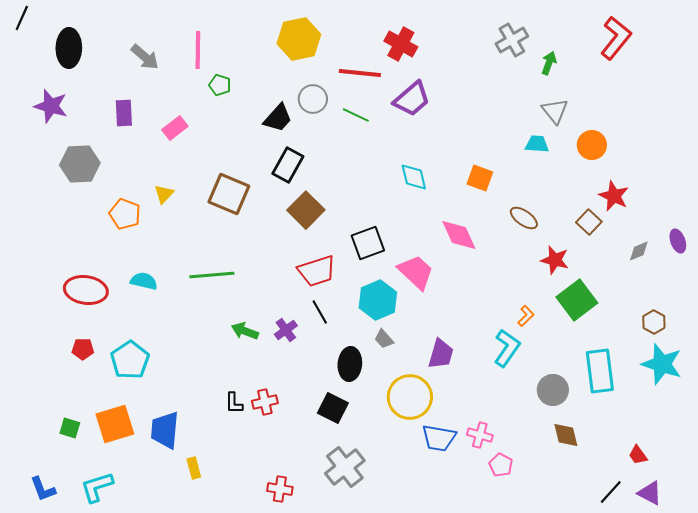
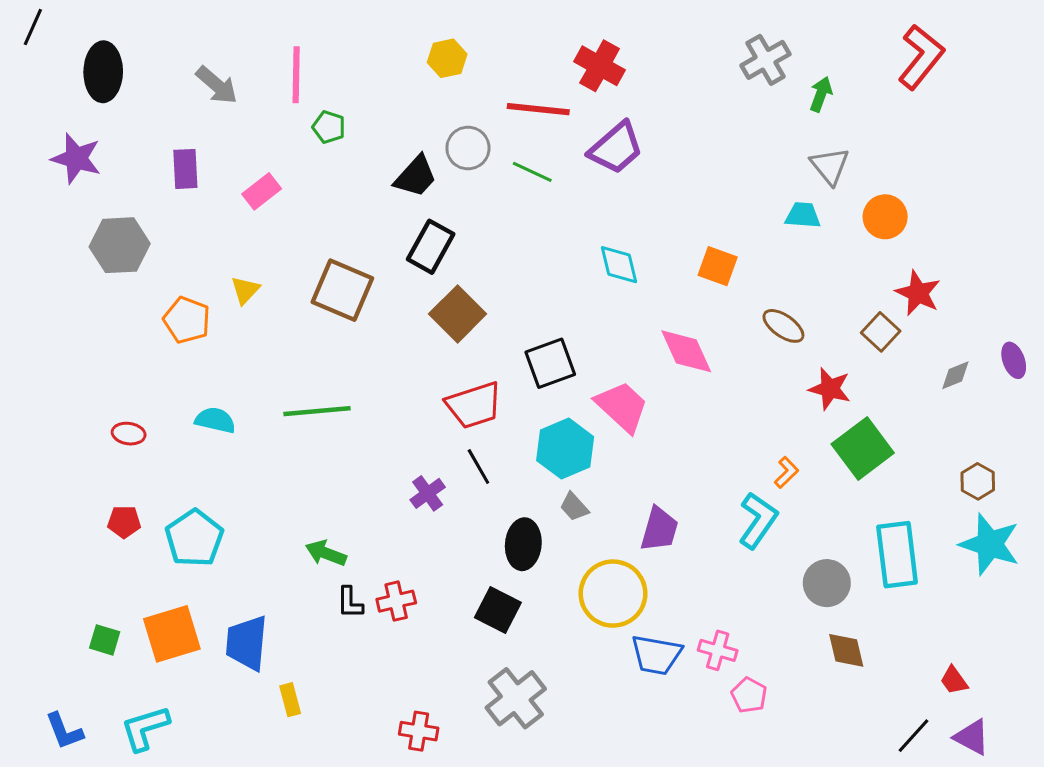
yellow hexagon: (299, 39) -> (447, 58), size x0.6
red ellipse: (86, 290) -> (129, 434), size x0.5
green arrow: (245, 331) -> (326, 553), moved

